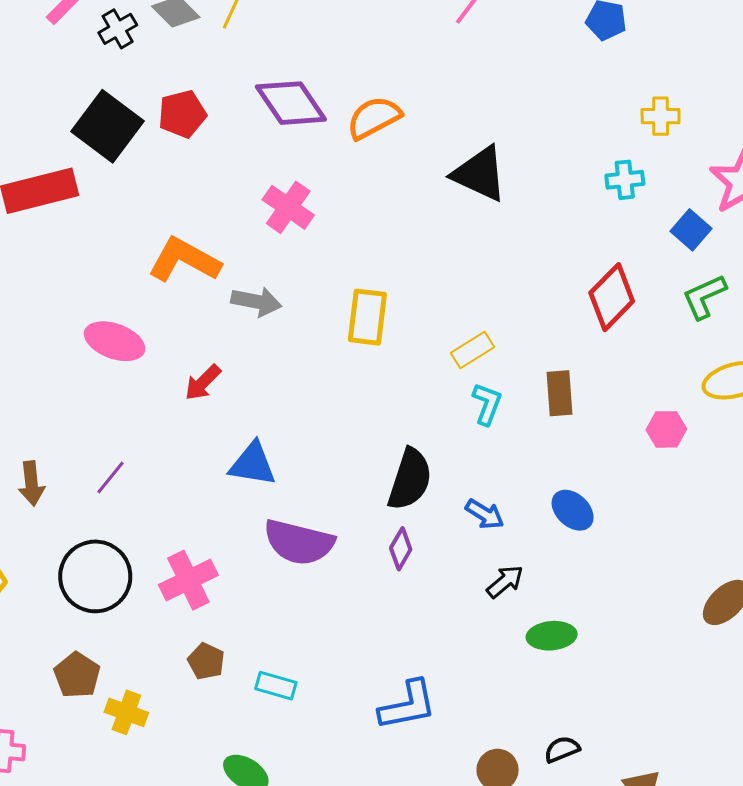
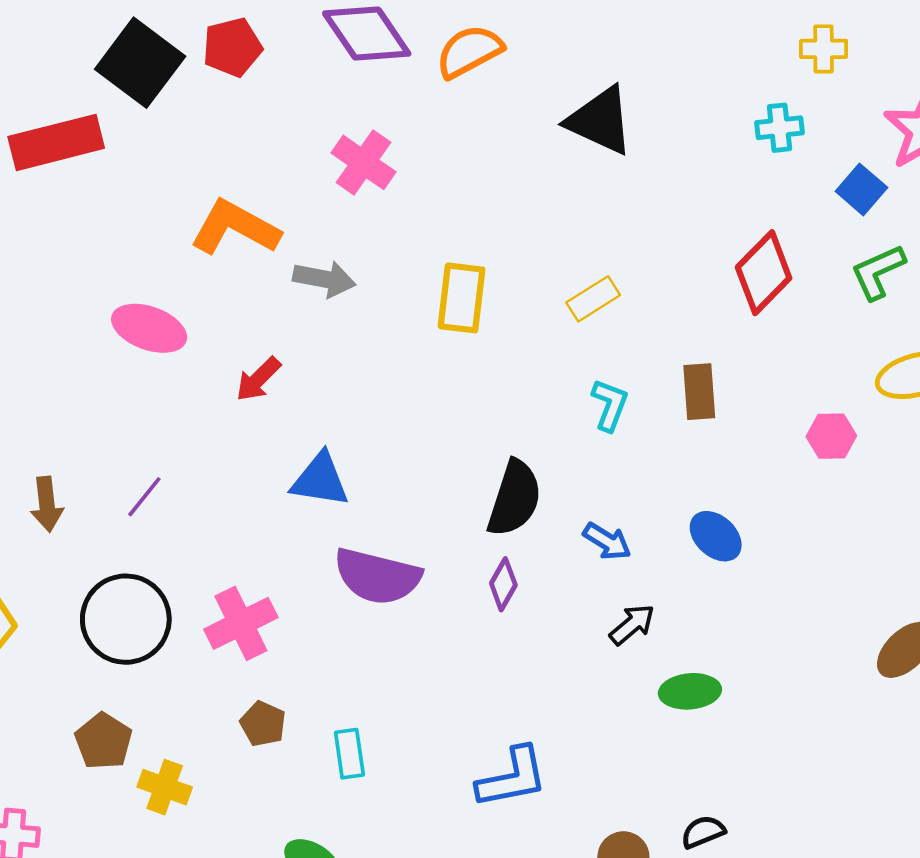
yellow rectangle: (473, 350) -> (593, 299), moved
cyan rectangle: (276, 686) -> (349, 754), turned 66

